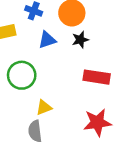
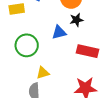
blue triangle: (47, 40) -> (59, 32), moved

